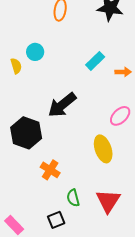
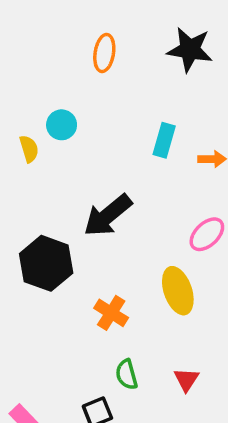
cyan rectangle: (95, 61) -> (164, 140), turned -30
orange cross: (50, 170) -> (111, 313), moved
red triangle: (108, 201) -> (186, 380), size x0.6

